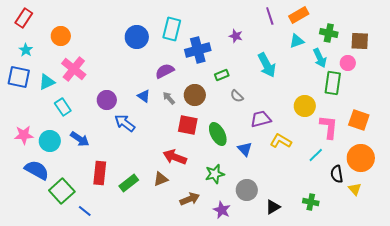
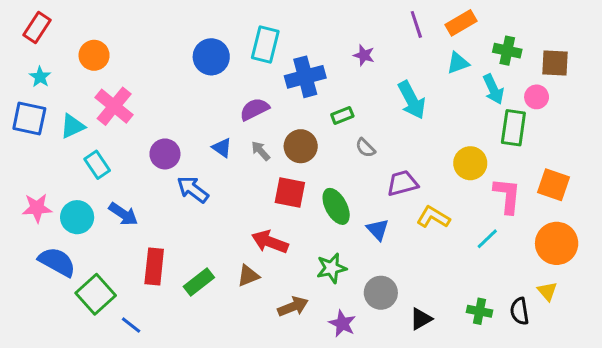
black semicircle: (337, 174) -> (520, 311), moved

